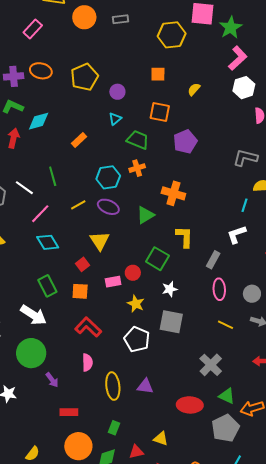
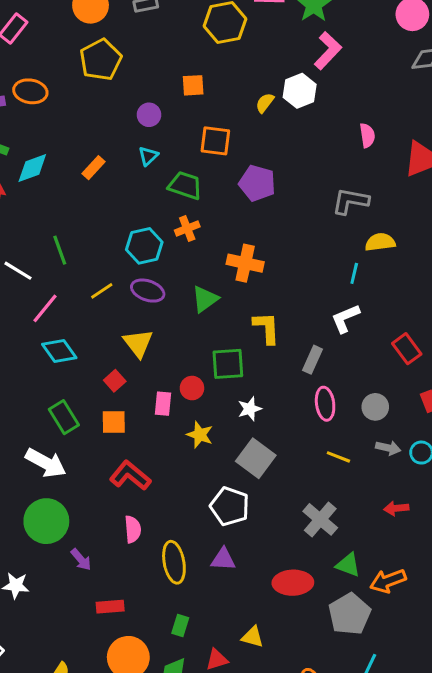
orange square: (158, 74) -> (193, 85), moved
yellow pentagon: (84, 77) -> (101, 60), moved
white hexagon: (244, 88) -> (300, 91), moved
orange rectangle: (79, 140) -> (94, 168), moved
purple pentagon: (185, 142) -> (257, 183), turned -30
green square: (157, 259) -> (228, 364), turned -30
pink rectangle: (113, 282) -> (163, 404), turned -70
gray square: (171, 322) -> (256, 458), turned 30
white pentagon: (137, 339) -> (230, 506), moved

